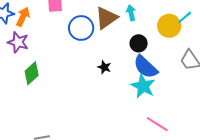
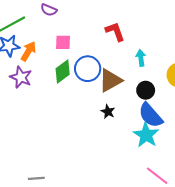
brown triangle: (106, 18) -> (110, 80), moved
green diamond: (32, 73) -> (63, 71), moved

